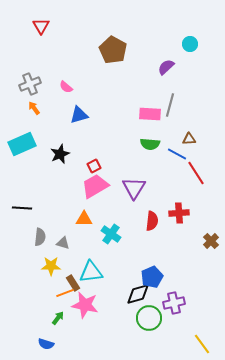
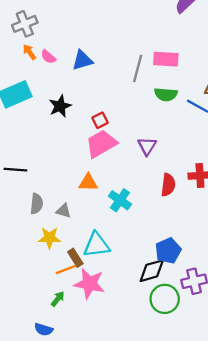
pink semicircle: (66, 87) -> (48, 57), moved
gray line: (170, 105) -> (138, 69), moved
purple triangle: (134, 188) -> (147, 146), size x0.7

